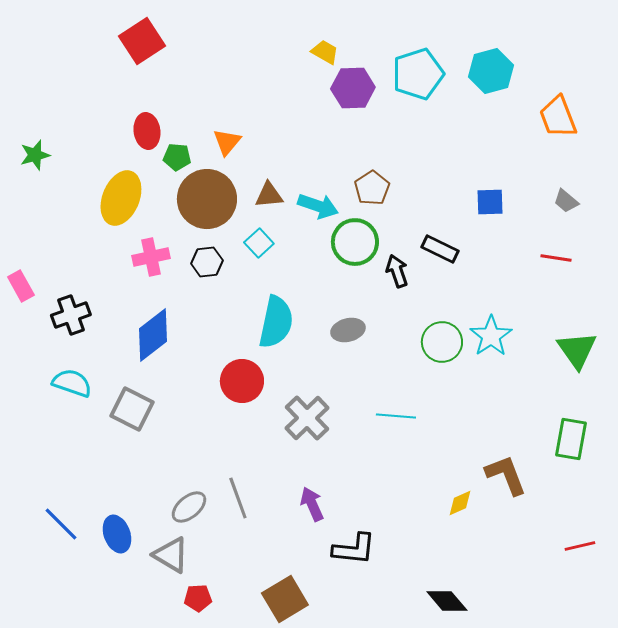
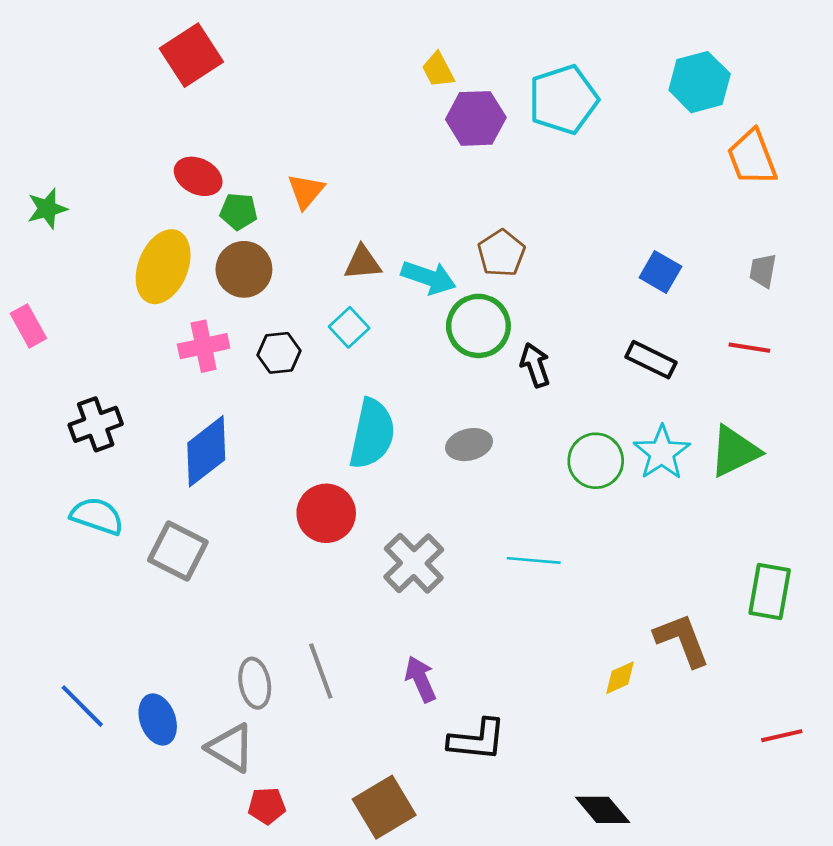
yellow trapezoid: (325, 52) -> (438, 70), turned -148
cyan hexagon: (491, 71) -> (700, 82), moved
red ellipse: (147, 131) -> (198, 176), turned -56
brown circle: (207, 199) -> (244, 269), moved, size x0.7
gray trapezoid: (566, 201) -> (763, 271), turned 60
blue square: (490, 202) -> (660, 272), turned 32
black rectangle: (440, 249) -> (651, 360), moved
pink rectangle: (21, 286) -> (28, 326), moved
green triangle: (577, 350) -> (735, 451), moved, turned 39
gray ellipse: (189, 507) -> (255, 683), turned -60

